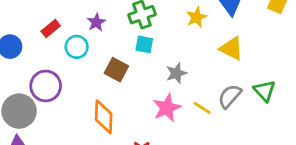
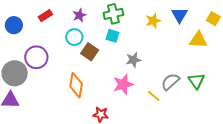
cyan circle: (77, 47) -> (74, 37), moved
yellow triangle: (231, 49) -> (198, 40), moved, turned -30
yellow line: (202, 108) -> (154, 96), moved

